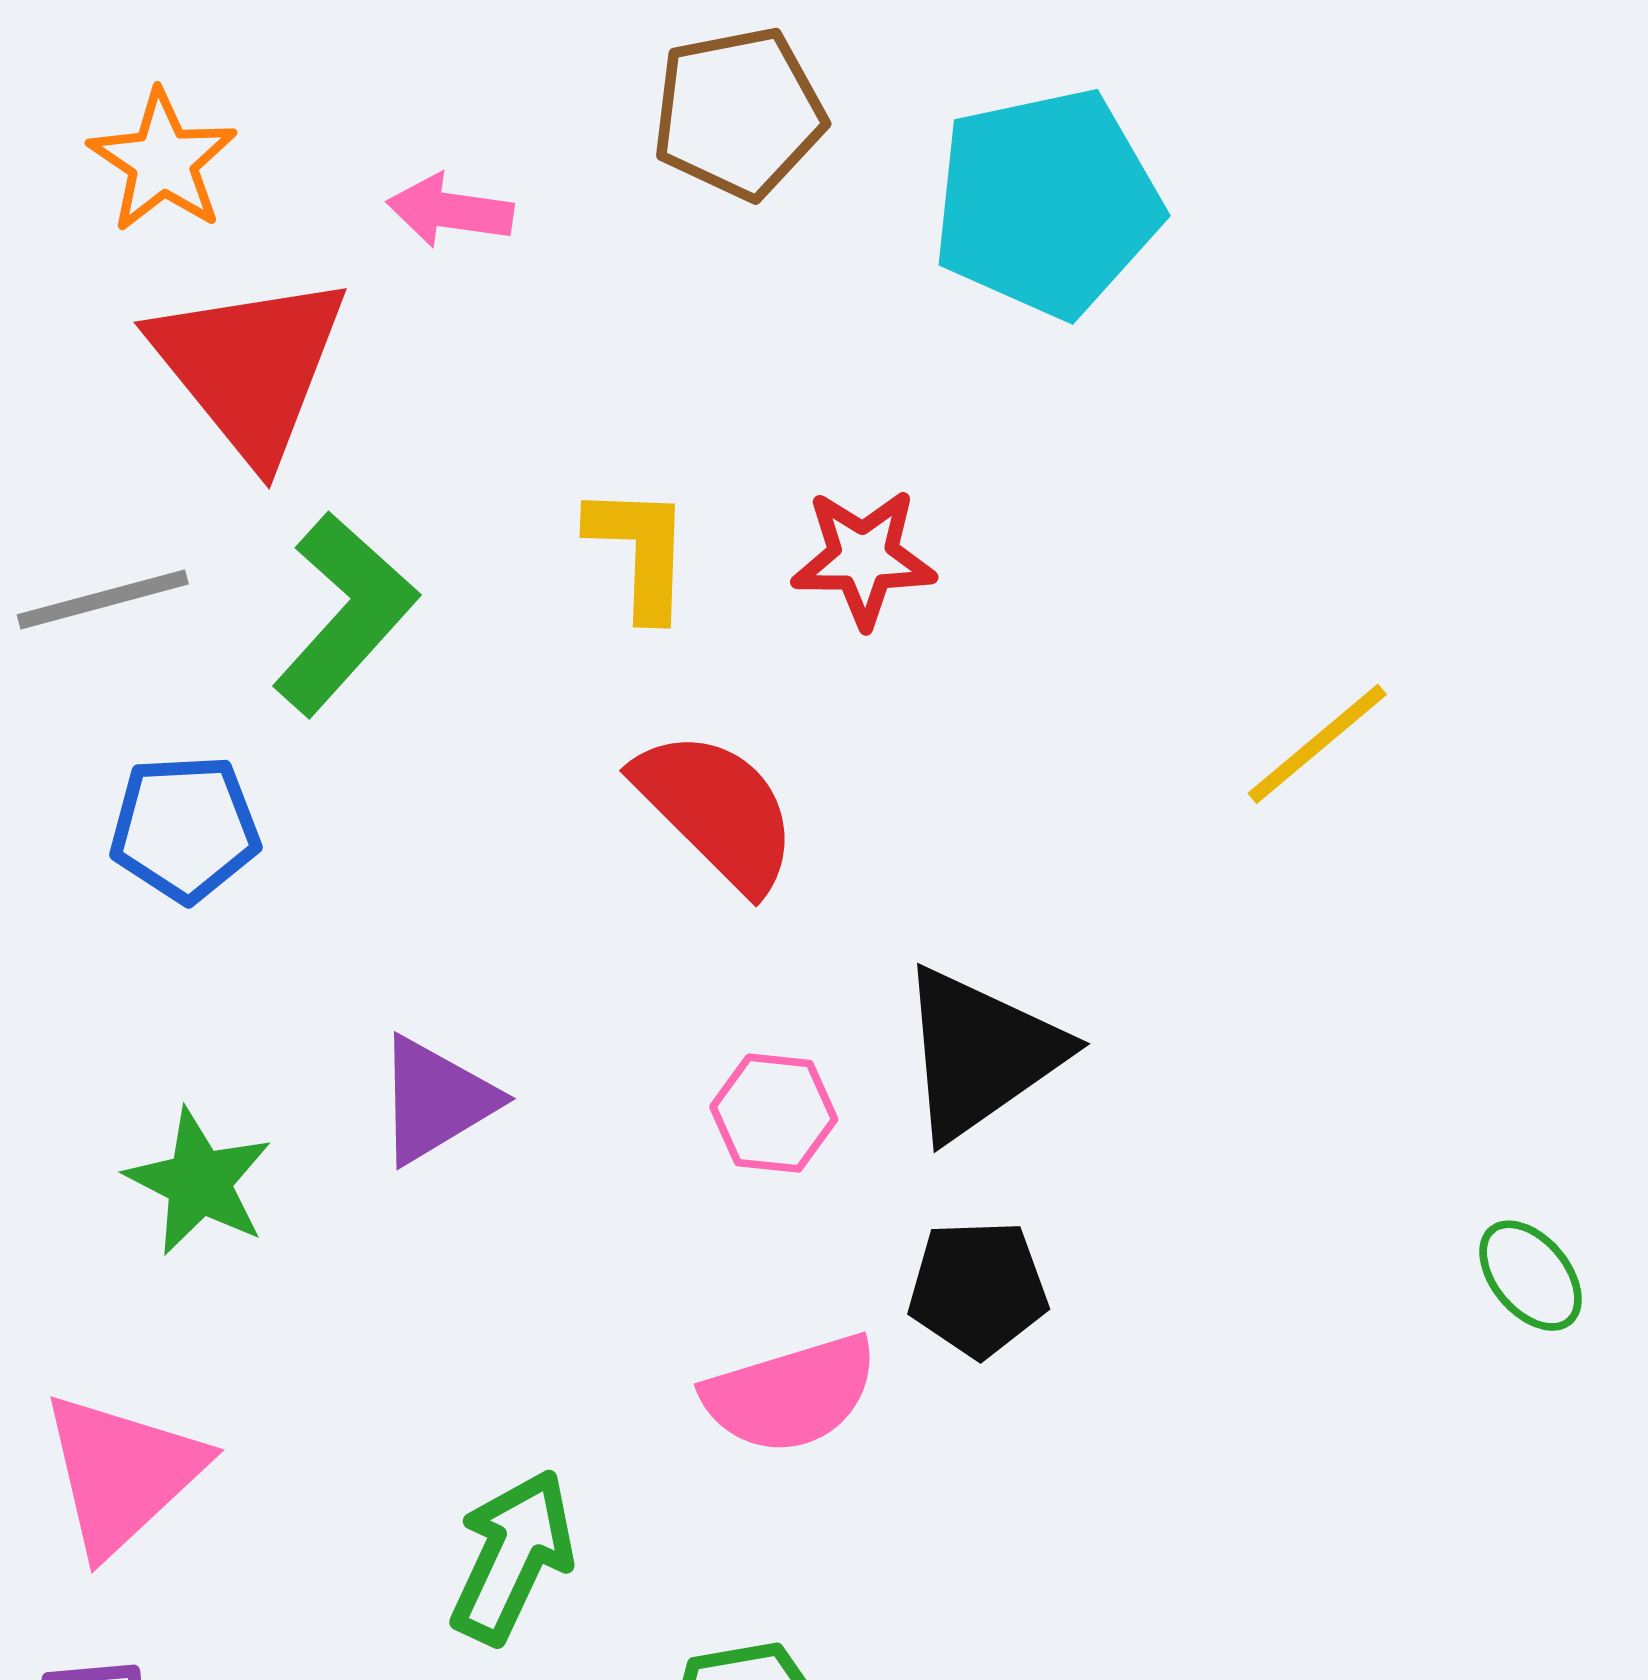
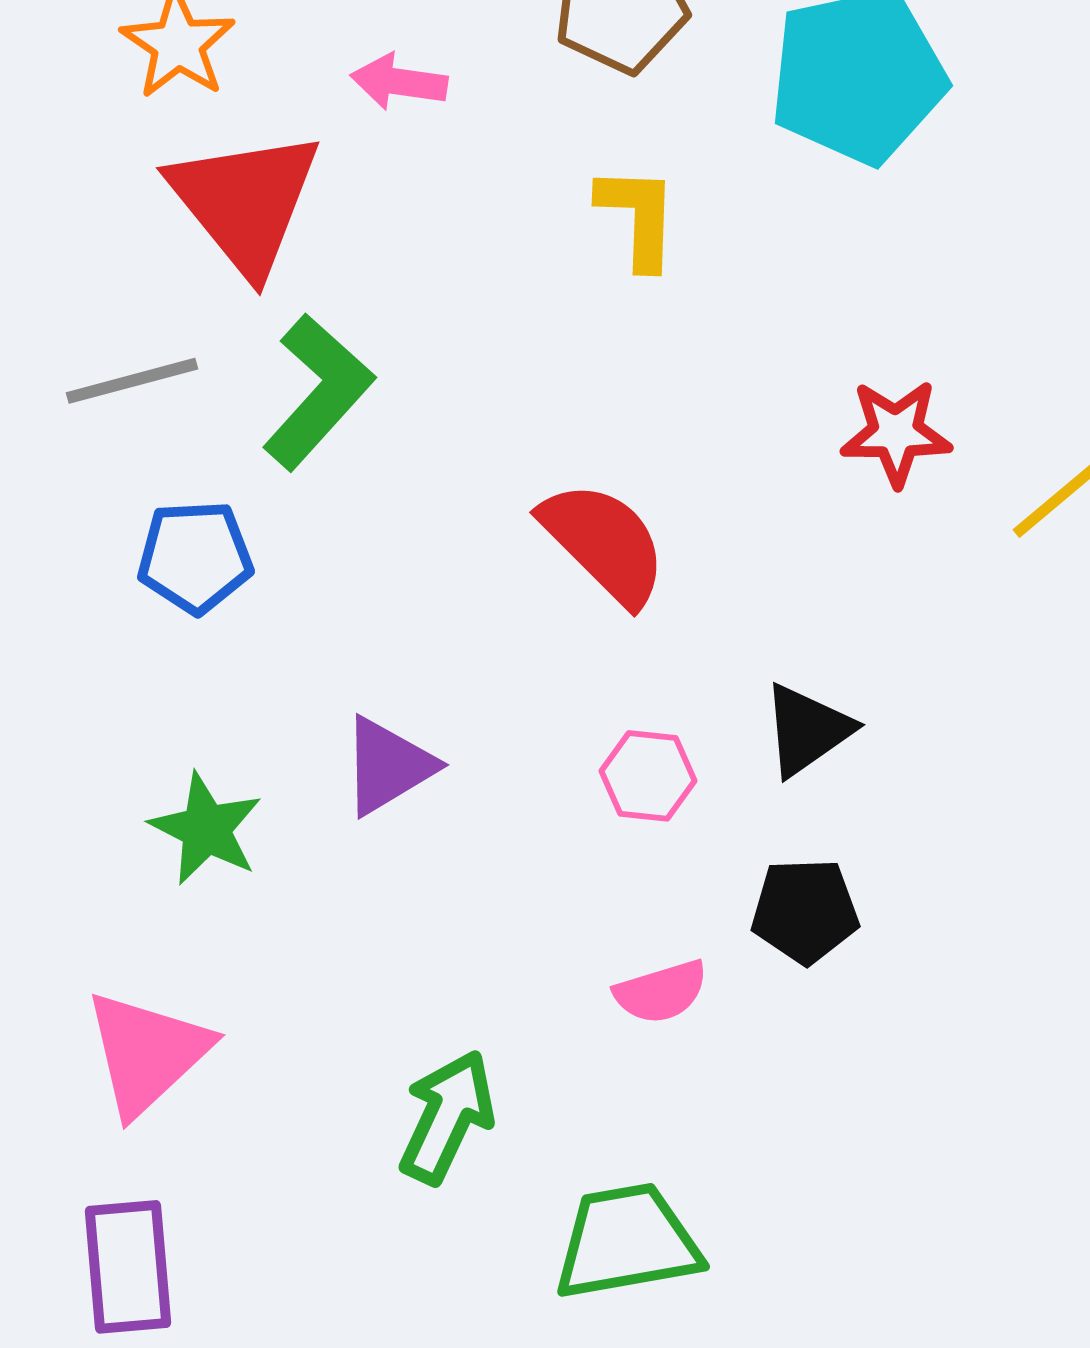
yellow L-shape: (640, 551) -> (638, 217), moved
red star: (863, 558) -> (896, 433), moved
black triangle: (981, 1053) -> (807, 730), size x0.7
pink semicircle: (791, 1394) -> (661, 992), size x0.7

